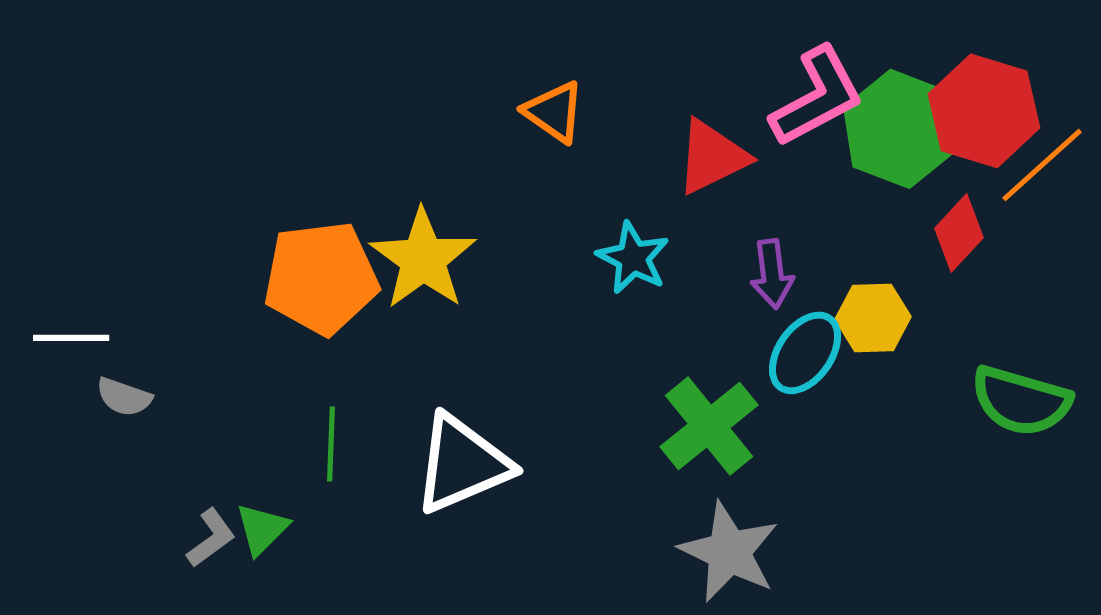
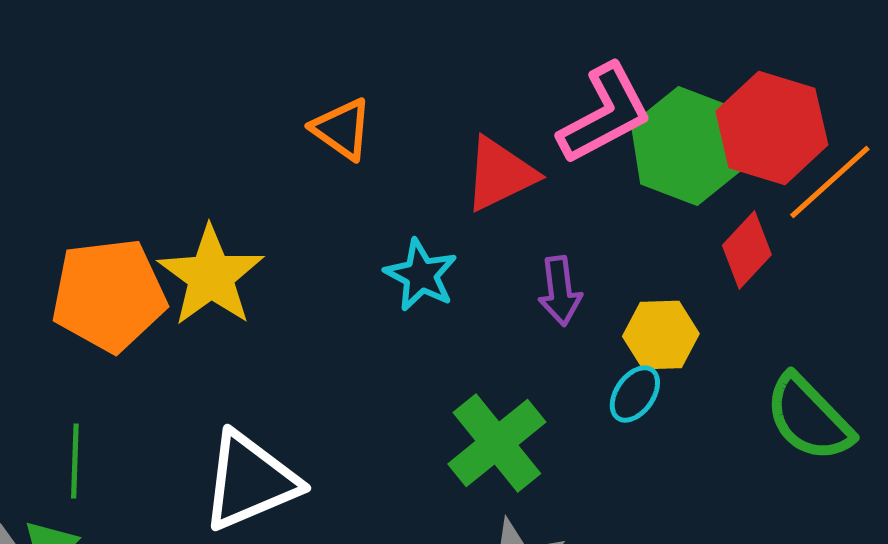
cyan ellipse: (805, 353) -> (635, 394), moved, size x0.7
green semicircle: (1021, 401) -> (809, 418), turned 30
green line: (331, 444) -> (75, 461), moved

